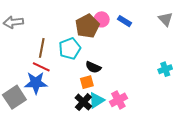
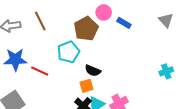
pink circle: (102, 19) -> (104, 12), moved
brown line: (42, 48) -> (40, 21), moved, turned -36
blue star: (36, 83) -> (15, 60), moved

